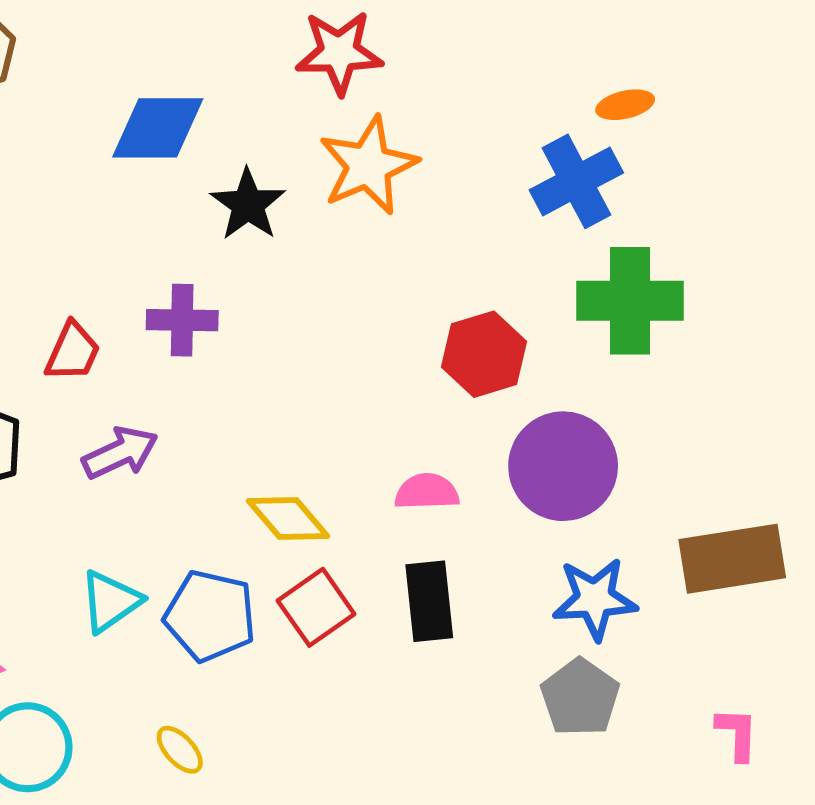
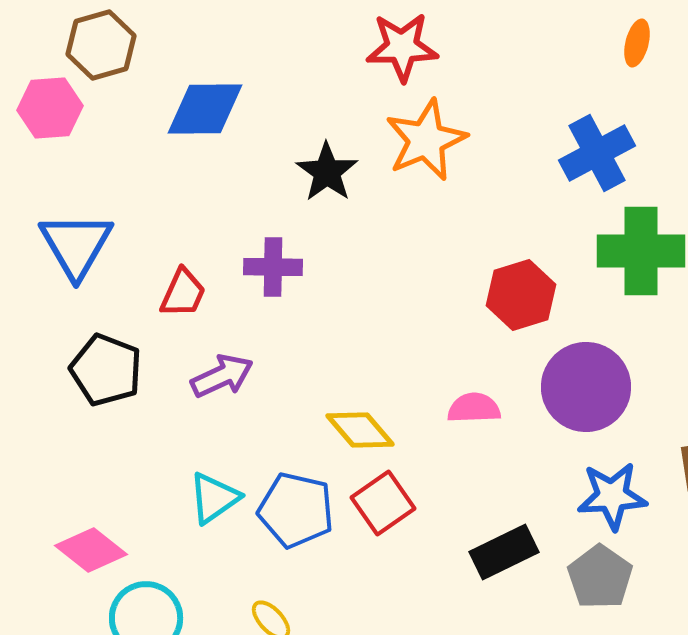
orange ellipse: (625, 105) -> (637, 43), moved, turned -63
blue diamond: (158, 128) -> (205, 109), moved
black rectangle: (429, 601) -> (504, 552), moved, turned 70

